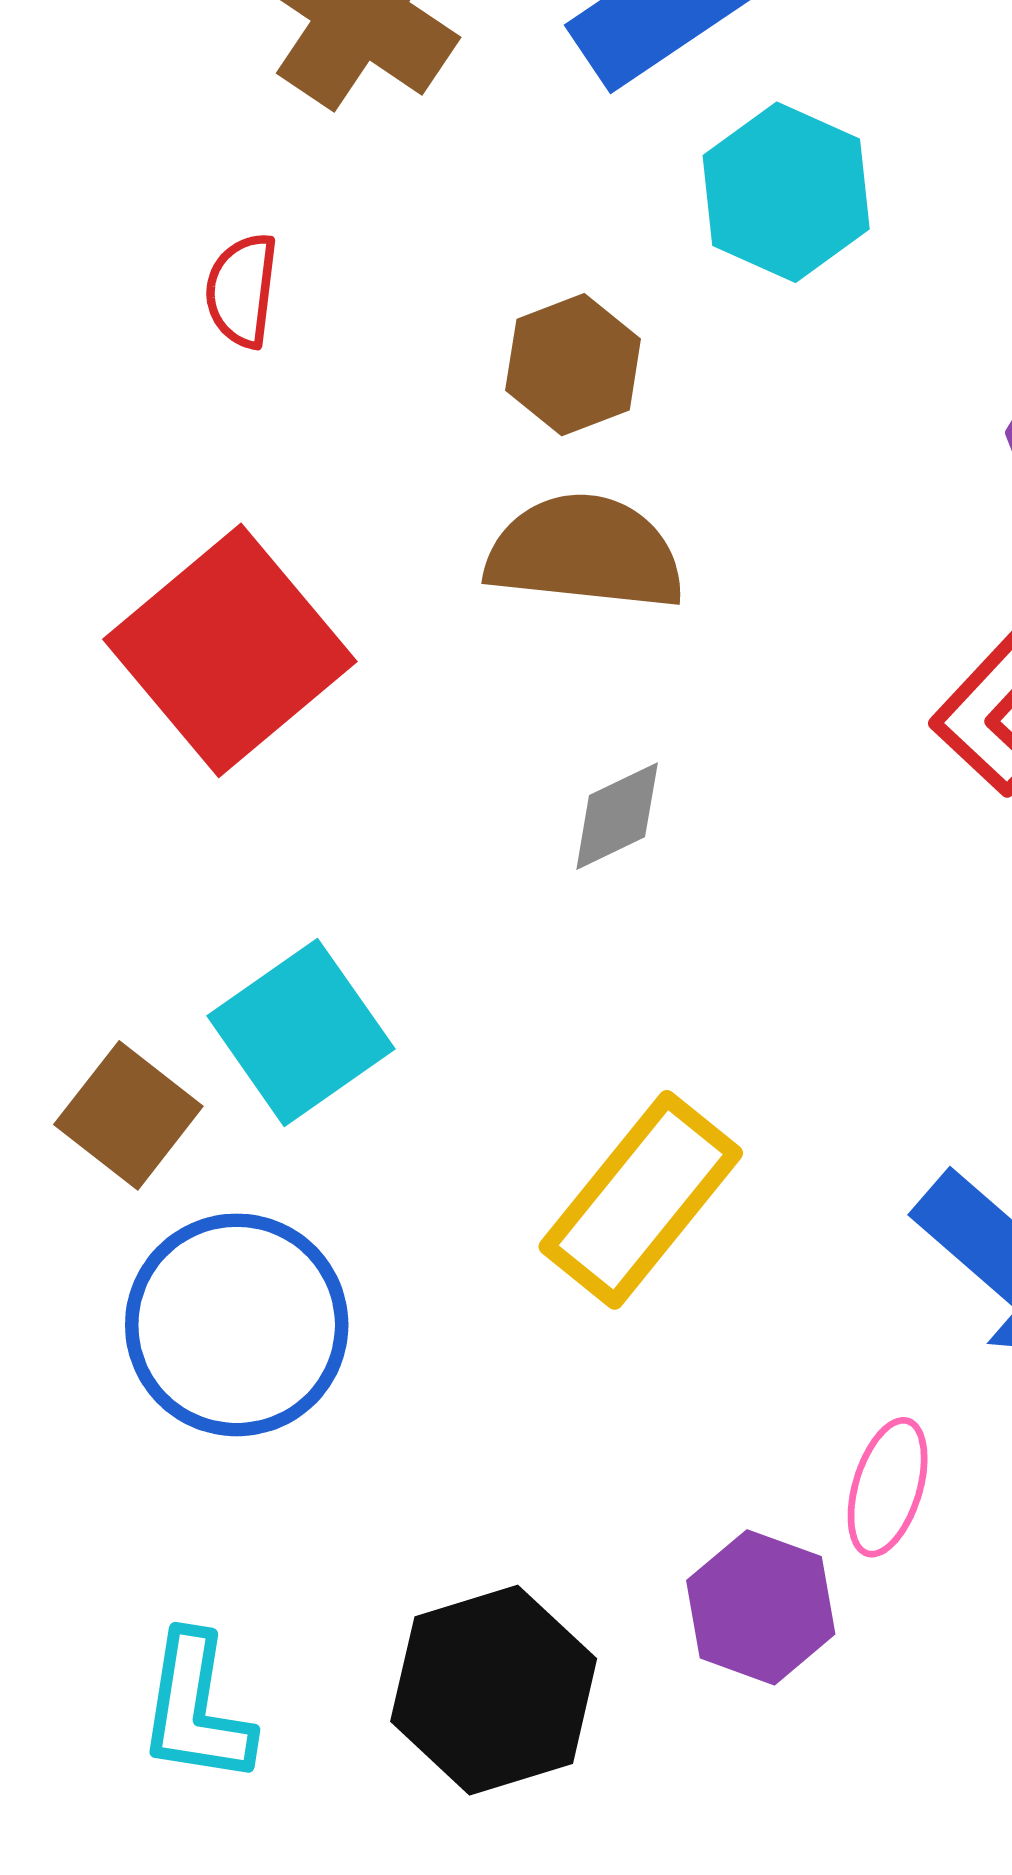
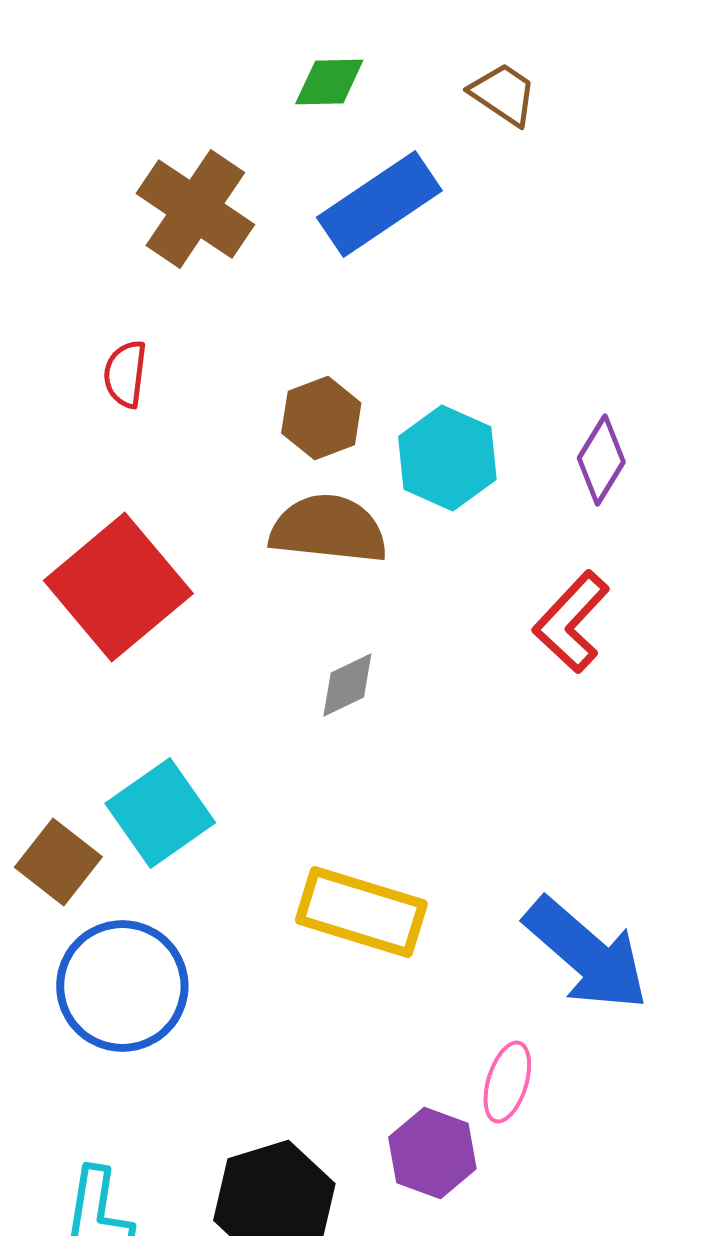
cyan hexagon: (786, 192) -> (447, 458), moved
yellow rectangle: (641, 1200) -> (361, 912), turned 68

